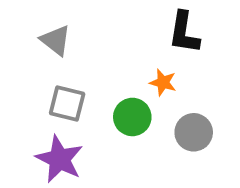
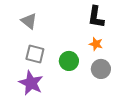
orange star: (163, 82) -> (96, 44), moved

